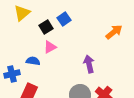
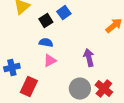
pink triangle: (50, 47) -> (50, 61), moved
blue semicircle: (33, 61) -> (46, 43), moved

